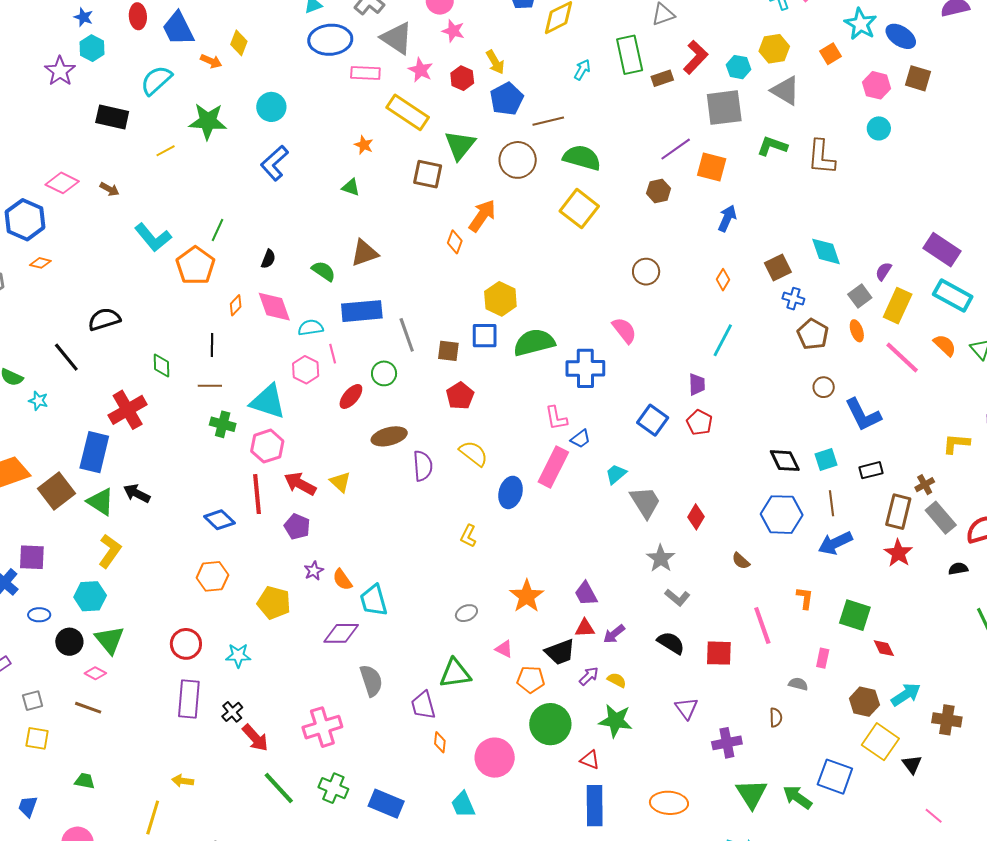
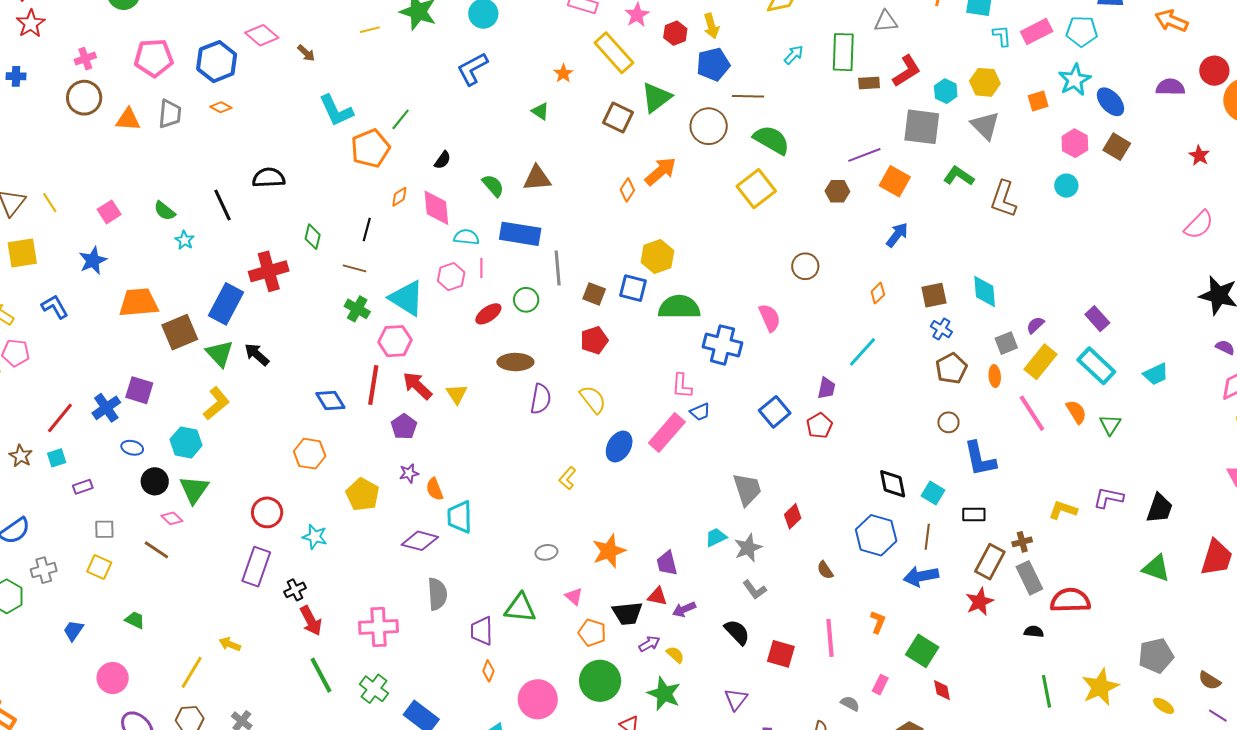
purple rectangle: (942, 250) -> (1097, 319), size x0.7
cyan square: (826, 460) -> (933, 493), turned 35
cyan trapezoid: (616, 474) -> (716, 537), moved

